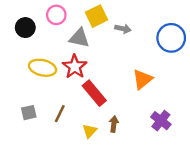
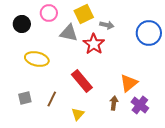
red star: (75, 67) -> (94, 44), moved
orange triangle: (142, 79) -> (129, 83), moved
brown arrow: (114, 124) -> (114, 103), moved

